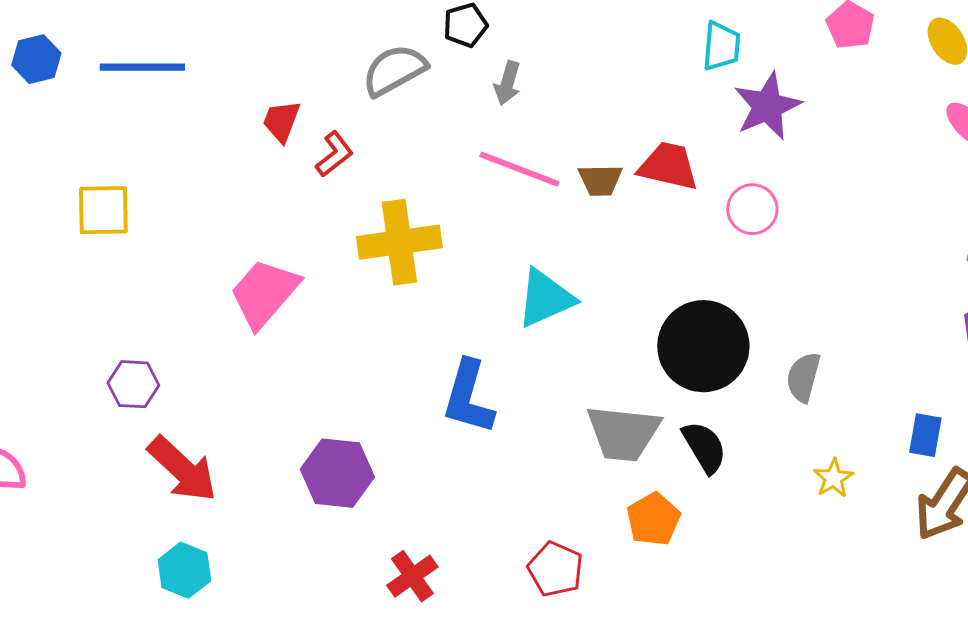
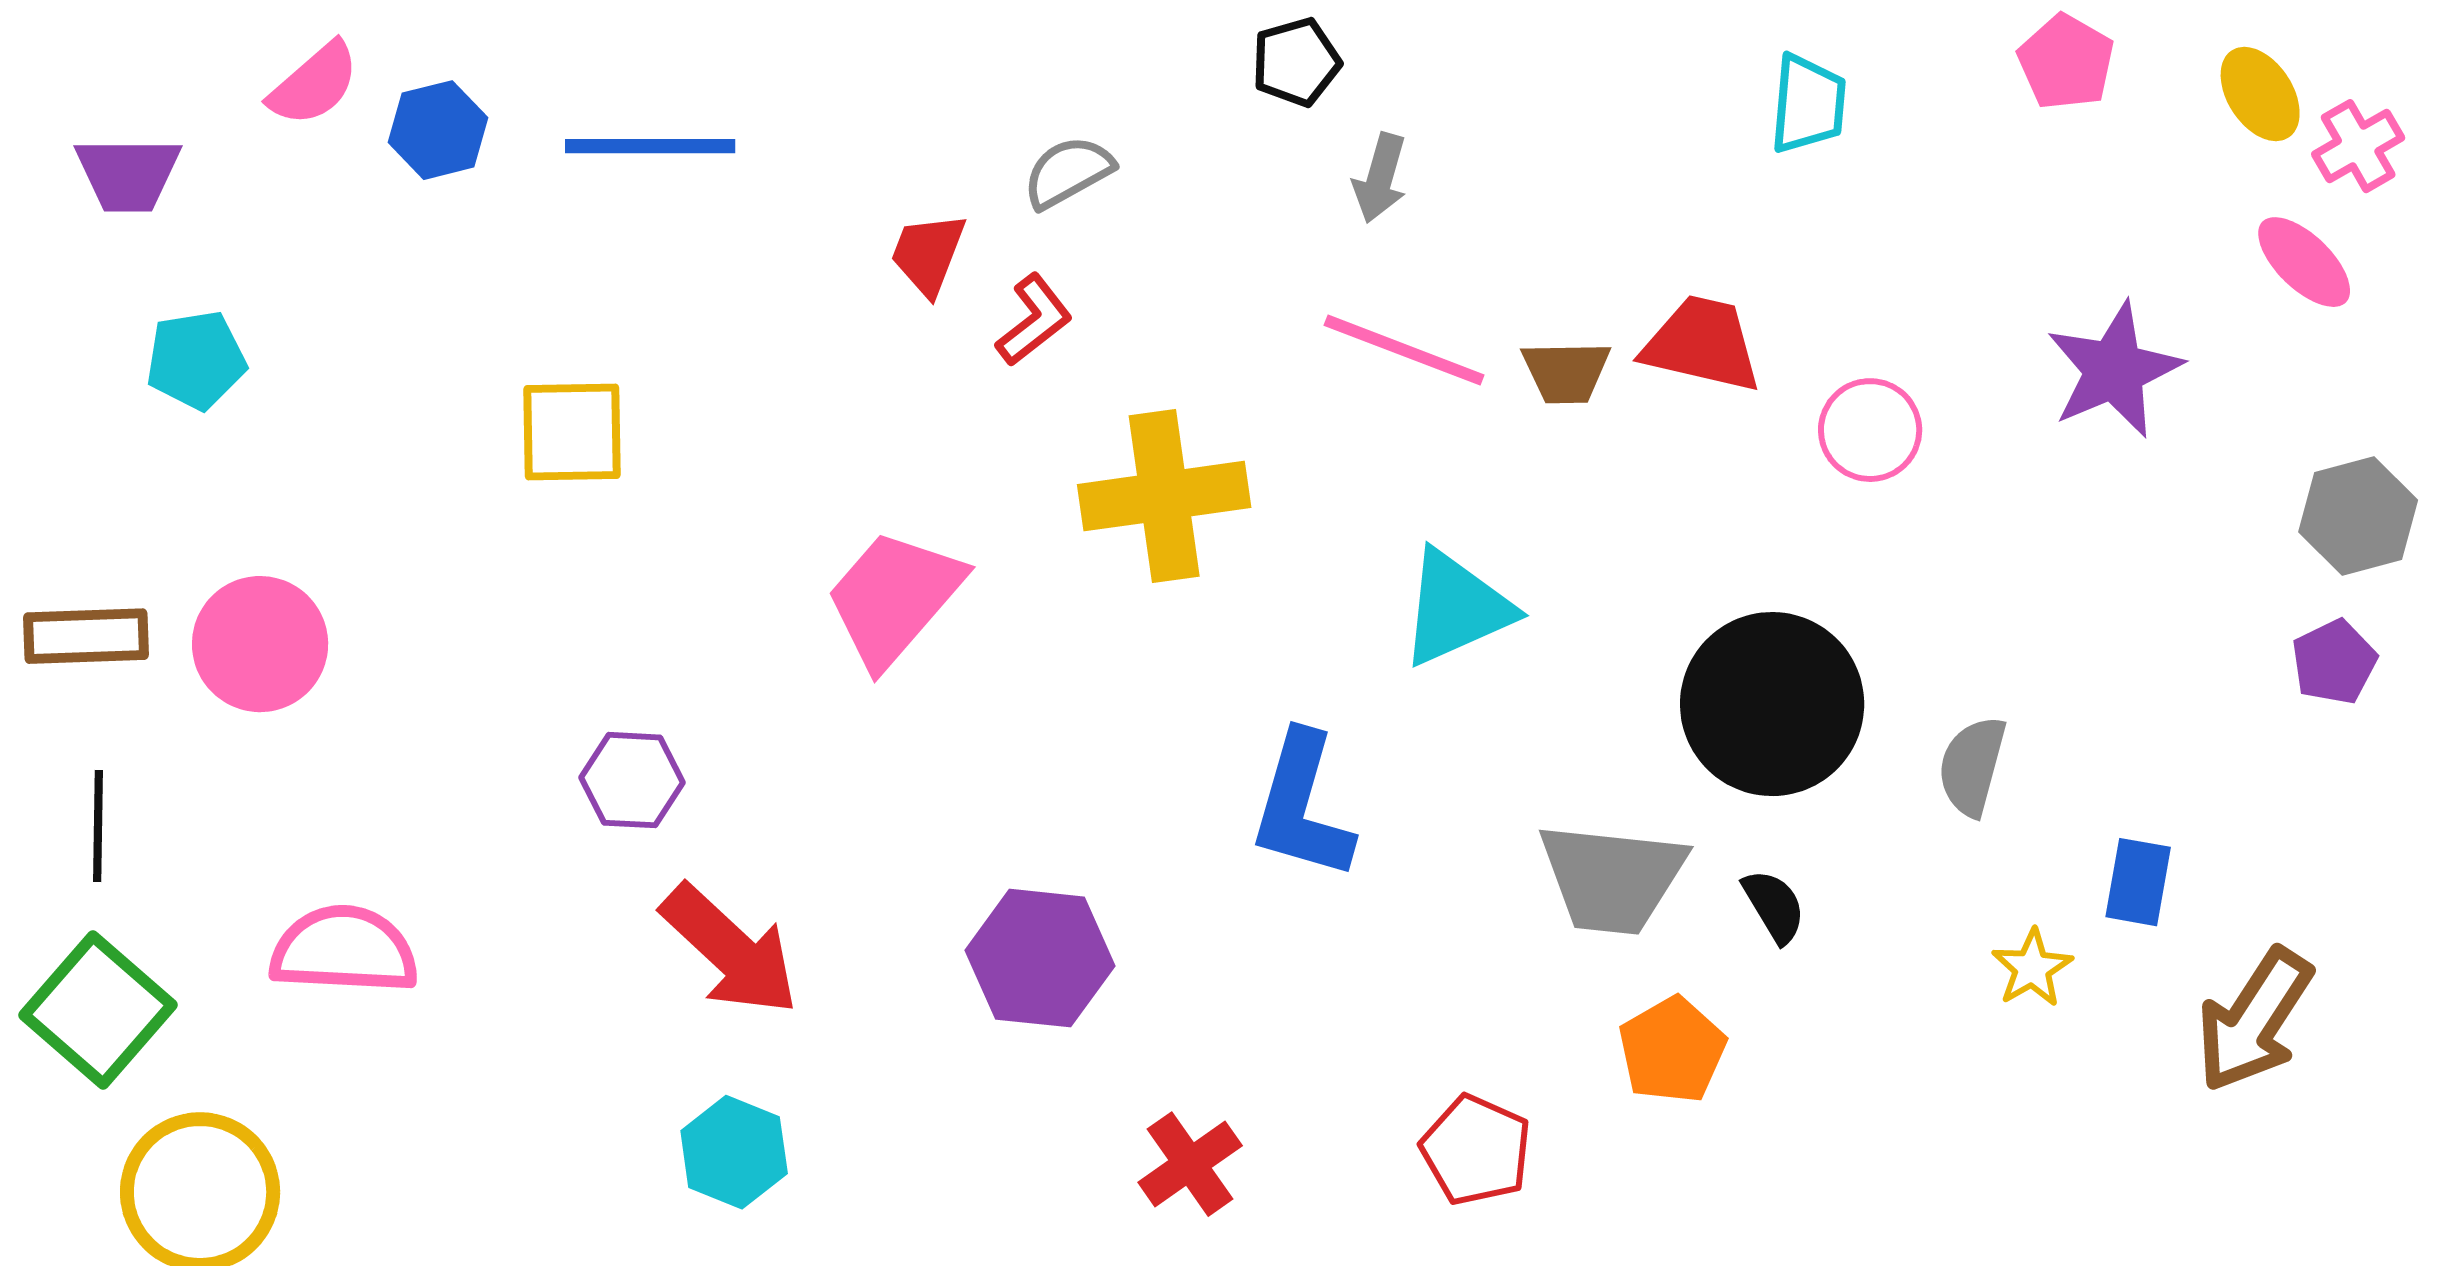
gray semicircle: (394, 70) -> (1068, 172), moved, size x0.7
purple star: (767, 106) -> (2114, 370), moved
blue rectangle: (925, 435) -> (2138, 882), moved
black semicircle: (704, 447) -> (1774, 906), size x0.7

